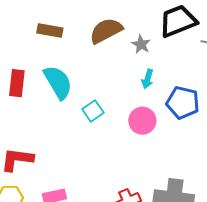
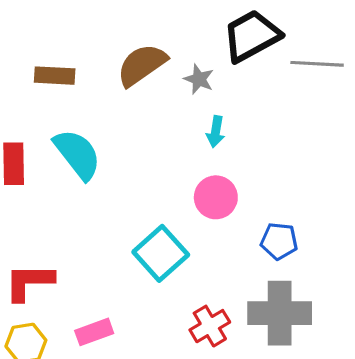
blue pentagon: (183, 103) -> (279, 241), moved, size x0.7
cyan square: (93, 111) -> (161, 253), moved, size x1.6

